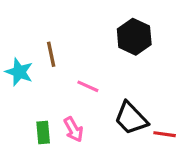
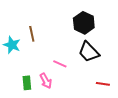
pink line: (88, 86) -> (60, 64), moved
black trapezoid: (131, 118) -> (89, 52), moved

